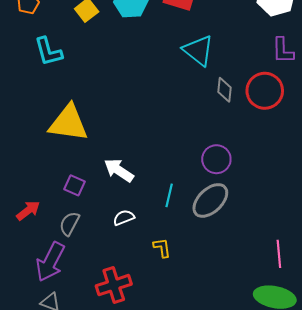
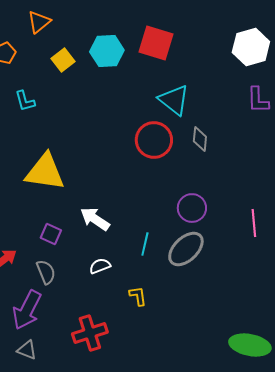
cyan L-shape: (48, 52) -> (25, 101), size x0.7
red circle: (265, 91) -> (154, 140), moved
gray semicircle: (69, 224) -> (46, 272), turned 130
pink line: (279, 254) -> (254, 223), moved

